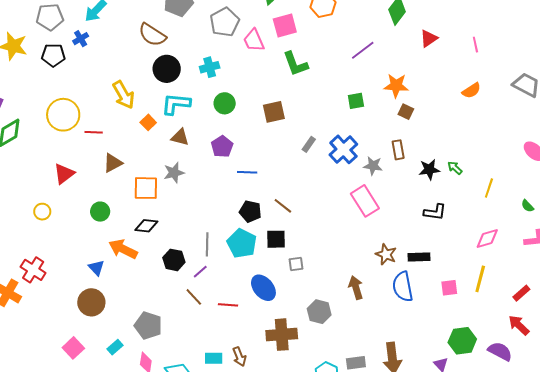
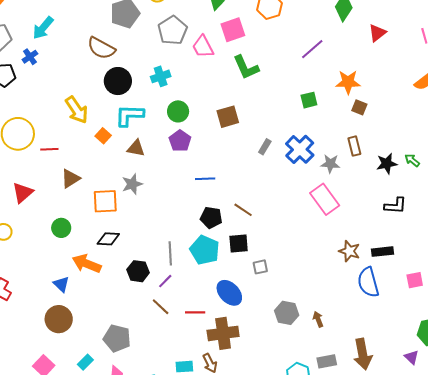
purple pentagon: (222, 147) -> (180, 141), moved
brown arrow: (356, 288) -> (318, 319), moved, size x0.7
brown cross: (282, 335) -> (223, 333), moved

